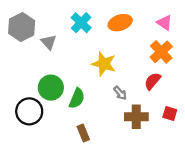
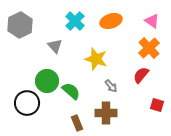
gray triangle: (49, 42) -> (55, 46), moved
green semicircle: (77, 98) -> (71, 91), turned -72
brown cross: (136, 117) -> (106, 113), moved

